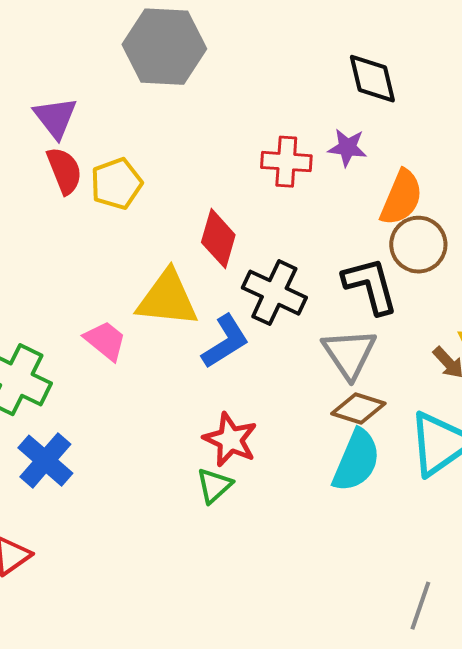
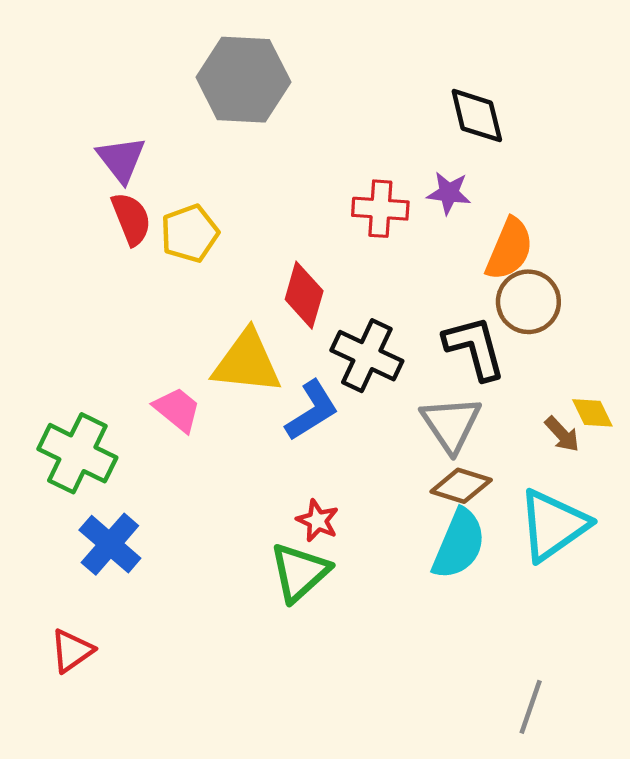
red star: (230, 440) -> (318, 521), size x0.7
green triangle: (214, 486) -> (300, 572), size x1.5

